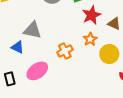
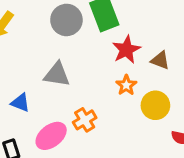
gray triangle: (32, 30) -> (57, 74), moved
orange cross: (65, 51) -> (85, 120), moved

